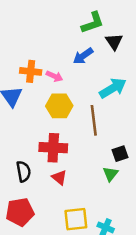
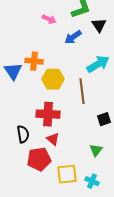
orange cross: (31, 71) -> (34, 61), moved
pink arrow: (54, 76) -> (49, 19), moved
green triangle: (110, 174) -> (96, 150), moved
red pentagon: (20, 212) -> (39, 159), moved

